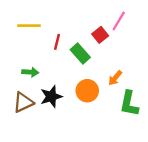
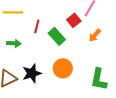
green arrow: (30, 72) -> (14, 43), moved
orange arrow: (115, 78) -> (95, 35), moved

